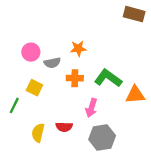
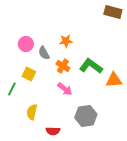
gray semicircle: (52, 63) -> (44, 53), turned 72
orange cross: (75, 78) -> (63, 66), turned 32
pink arrow: (91, 108) -> (65, 89), moved, turned -70
red semicircle: (64, 127) -> (53, 131), moved

